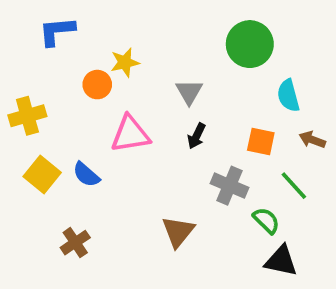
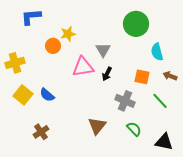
pink triangle: (130, 134) -> (83, 67), moved
green semicircle: (266, 221) -> (134, 129), moved
black triangle: (281, 261) -> (164, 142), moved

